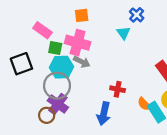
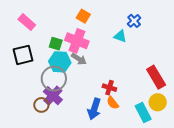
orange square: (82, 15) -> (83, 16), turned 32
pink rectangle: (42, 30) -> (27, 22), moved
cyan triangle: (123, 33) -> (120, 36), turned -40
orange semicircle: (144, 104) -> (113, 103), moved

